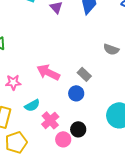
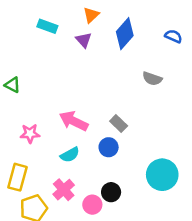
gray semicircle: (111, 49) -> (152, 79), moved
cyan semicircle: (32, 105) -> (70, 155), moved
pink cross: (50, 120) -> (64, 190), moved

